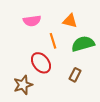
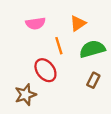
orange triangle: (70, 21) -> (78, 23), turned -49
brown rectangle: (75, 75) -> (93, 80), moved

